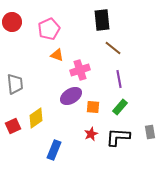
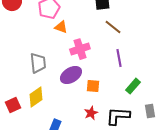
orange triangle: (57, 55) -> (61, 27), moved
gray trapezoid: (15, 84) -> (38, 63), moved
green rectangle: (120, 107) -> (133, 86), moved

